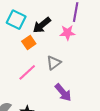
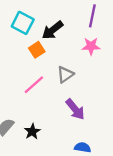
pink star: (67, 33) -> (91, 46), moved

